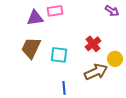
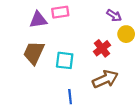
purple arrow: (112, 11) -> (114, 15), moved
yellow circle: (115, 59) -> (126, 34), moved

